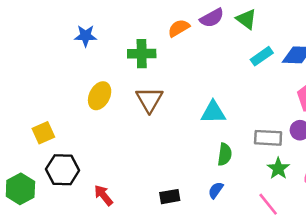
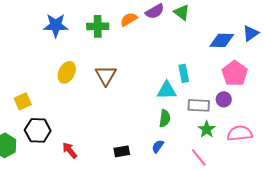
blue star: (86, 36) -> (56, 25), size x1.4
green cross: (142, 54) -> (98, 26), moved
cyan rectangle: (262, 56) -> (184, 73), moved, turned -66
cyan triangle: (213, 112) -> (167, 90), moved

